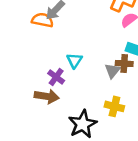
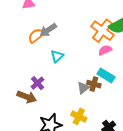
orange semicircle: (42, 20) -> (36, 36), turned -60
cyan triangle: (74, 61) -> (57, 56), moved

